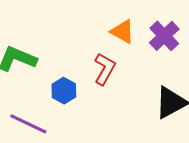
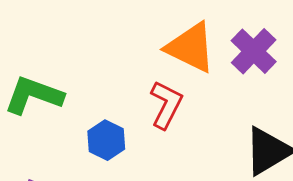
orange triangle: (123, 32) -> (191, 47), size x1.4

